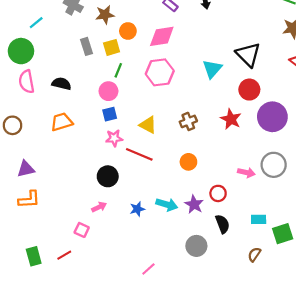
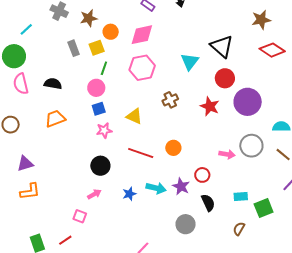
brown cross: (188, 121) -> (170, 100), moved
red line: (139, 154) -> (141, 153), moved

